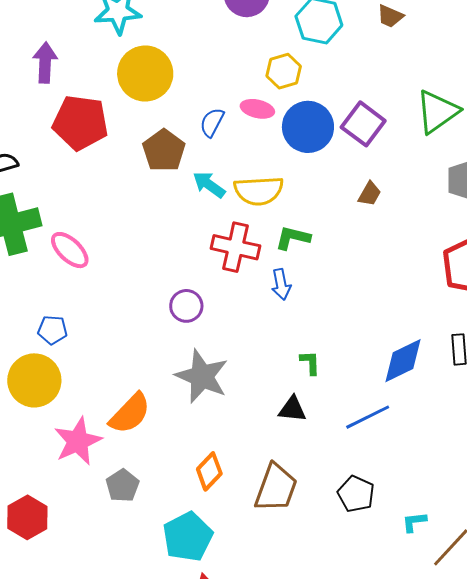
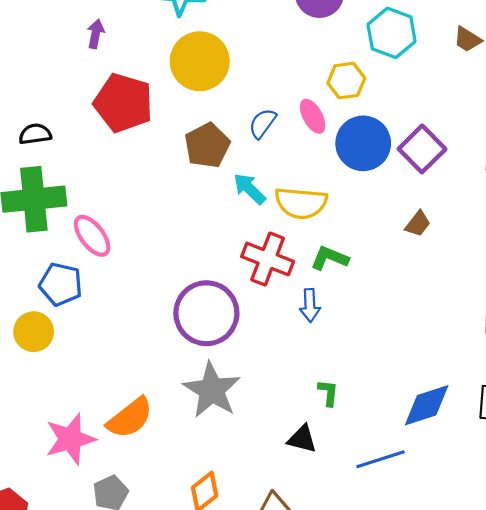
purple arrow: (45, 63) -> (96, 34), size x0.7
pink ellipse: (257, 109) -> (313, 116), turned 40
purple circle: (186, 306) -> (206, 313), size x1.8
blue pentagon: (52, 330) -> (61, 284), moved, size x1.4
yellow circle: (34, 380) -> (34, 332), moved, size x0.7

